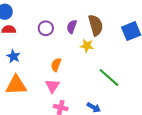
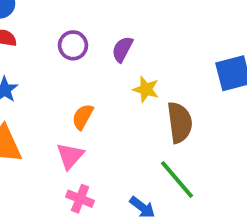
brown semicircle: (96, 25) -> (180, 122), moved
green line: (109, 77) -> (177, 180), moved

